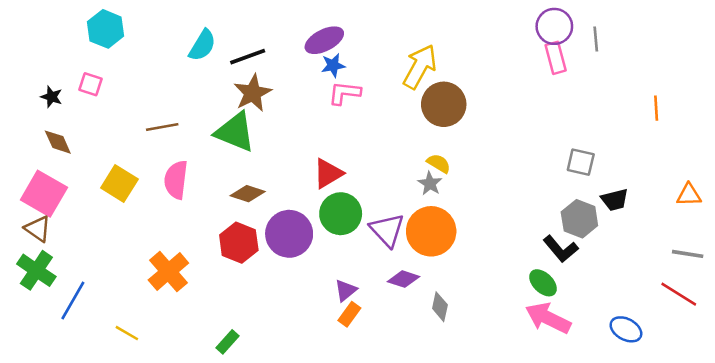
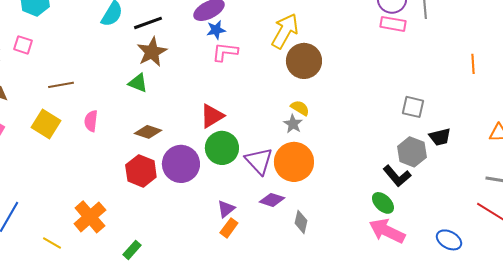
pink rectangle: (556, 58) -> (393, 24), turned -65
brown line: (162, 127) -> (61, 85), moved
green triangle: (235, 132) -> (138, 83), size x0.6
pink semicircle: (176, 180) -> (91, 121), size x0.7
orange cross: (168, 272) -> (90, 217), moved

